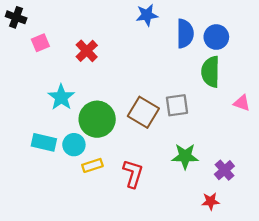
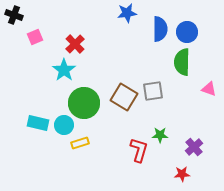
cyan star: (61, 97) -> (64, 70), moved
green star: (185, 156) -> (160, 135), size x0.7
red L-shape: (133, 174) -> (139, 150), moved

